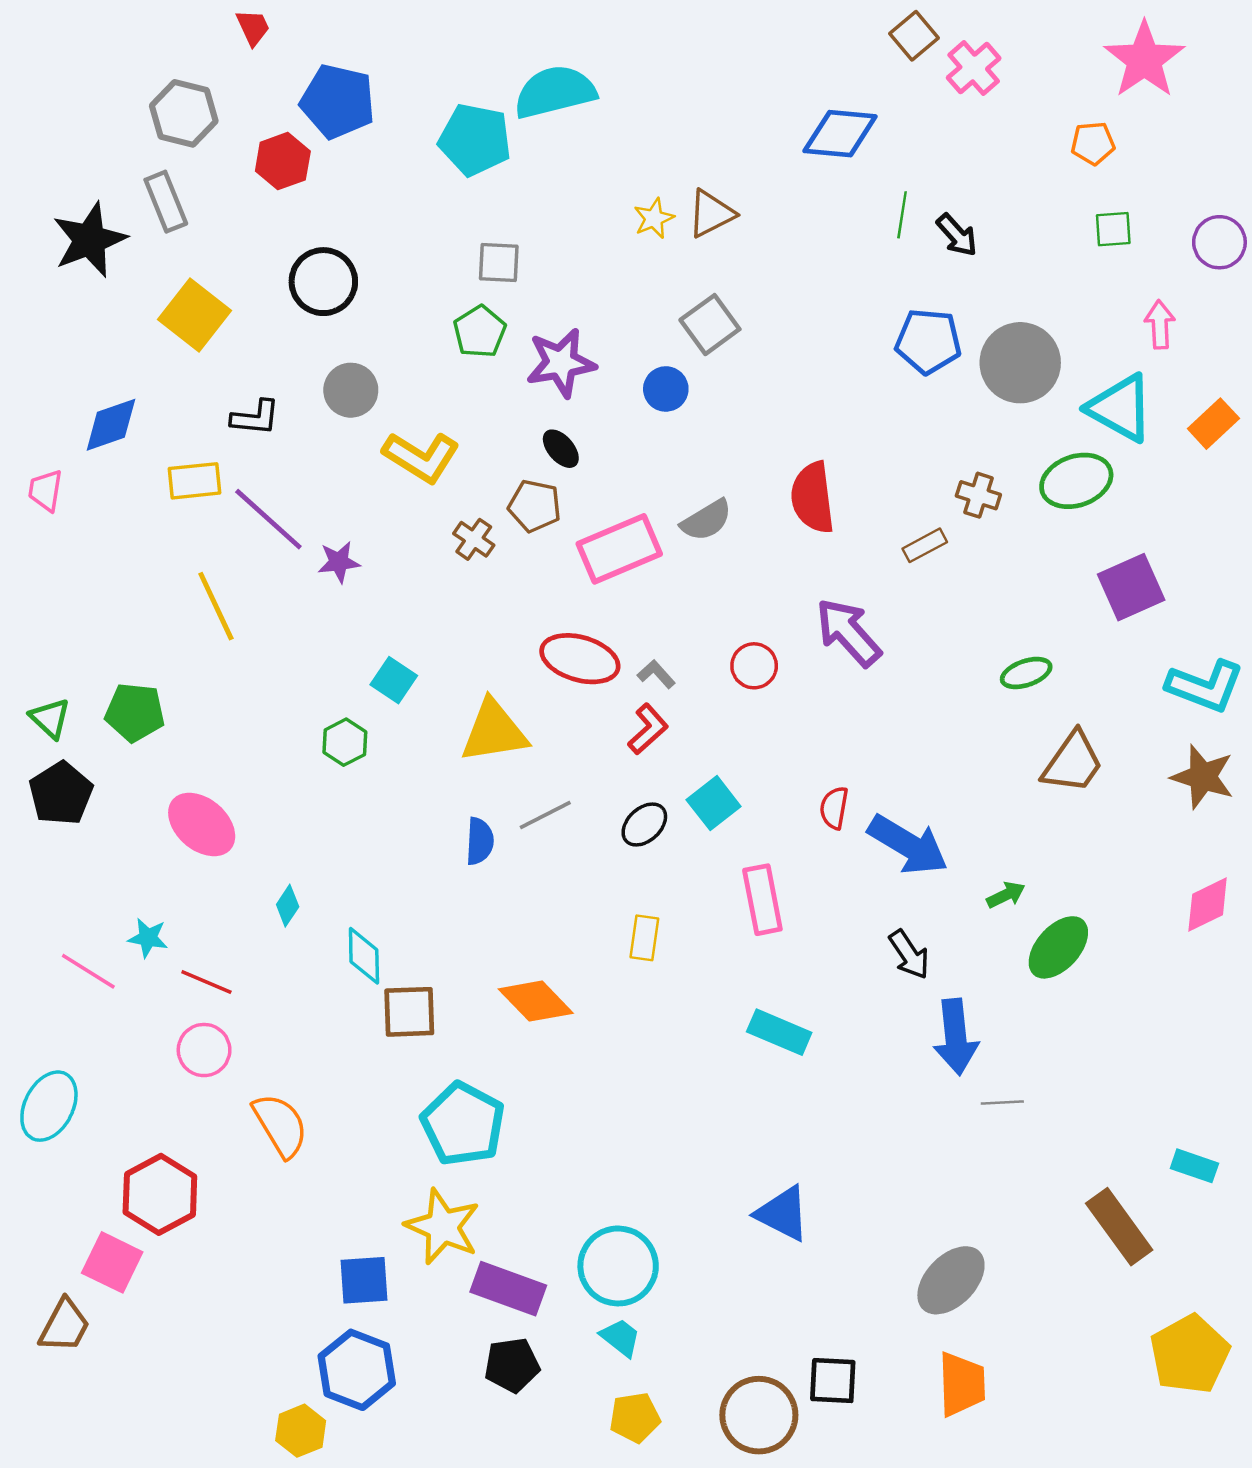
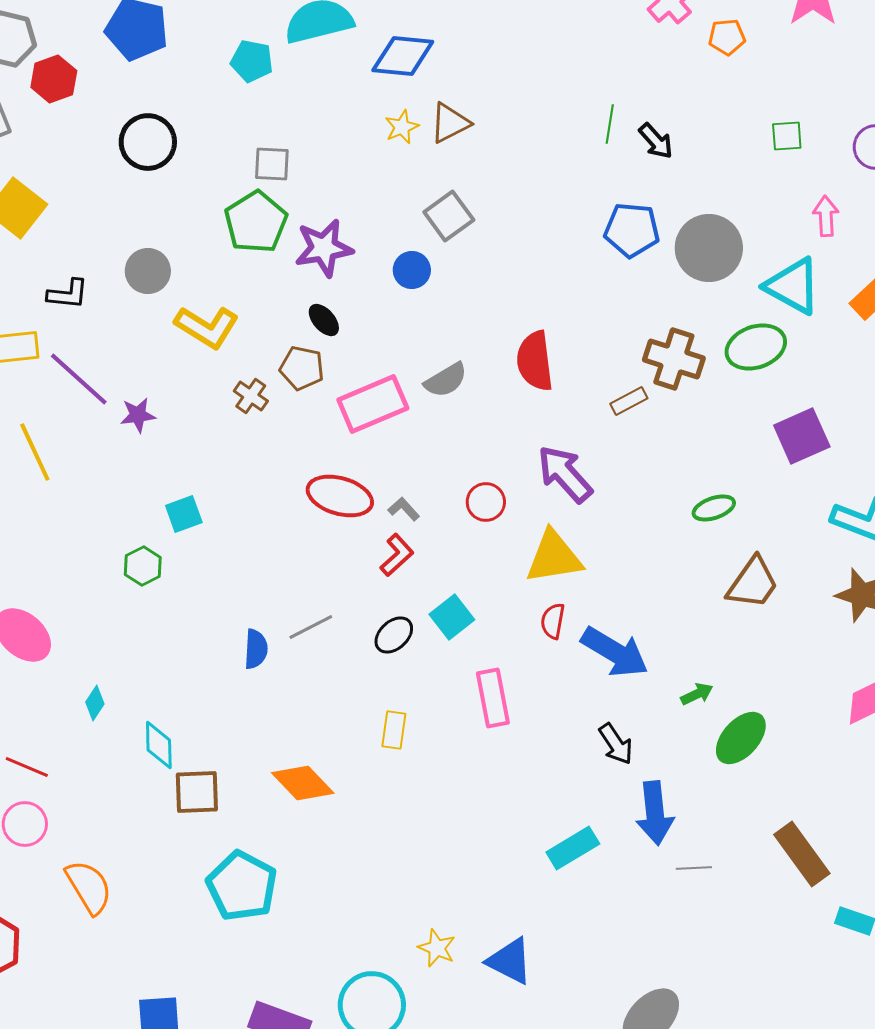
blue diamond: (840, 134) -> (403, 56), moved
cyan pentagon: (475, 140) -> (252, 61), size x0.7
orange pentagon: (1093, 143) -> (727, 37), moved
red hexagon: (283, 161) -> (54, 79), moved
black circle: (323, 282) -> (148, 142), moved
green pentagon: (480, 332) -> (256, 222), size x1.4
brown cross: (978, 495) -> (674, 359), size x1.6
cyan square: (394, 680) -> (184, 514), turned 36
yellow triangle: (494, 731) -> (554, 557), moved
cyan rectangle: (779, 1032) -> (573, 848), moved, turned -54
yellow star: (443, 1227) -> (437, 948), moved, size x0.6
brown rectangle: (1119, 1227) -> (802, 854), moved

